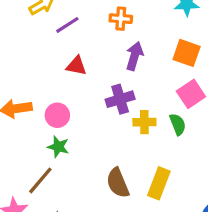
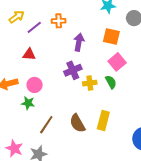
orange cross: (121, 19) -> (59, 21), moved
red triangle: (76, 66) -> (29, 54), moved
green star: (58, 147) -> (28, 103), moved
brown line: (40, 180) -> (46, 125), moved

